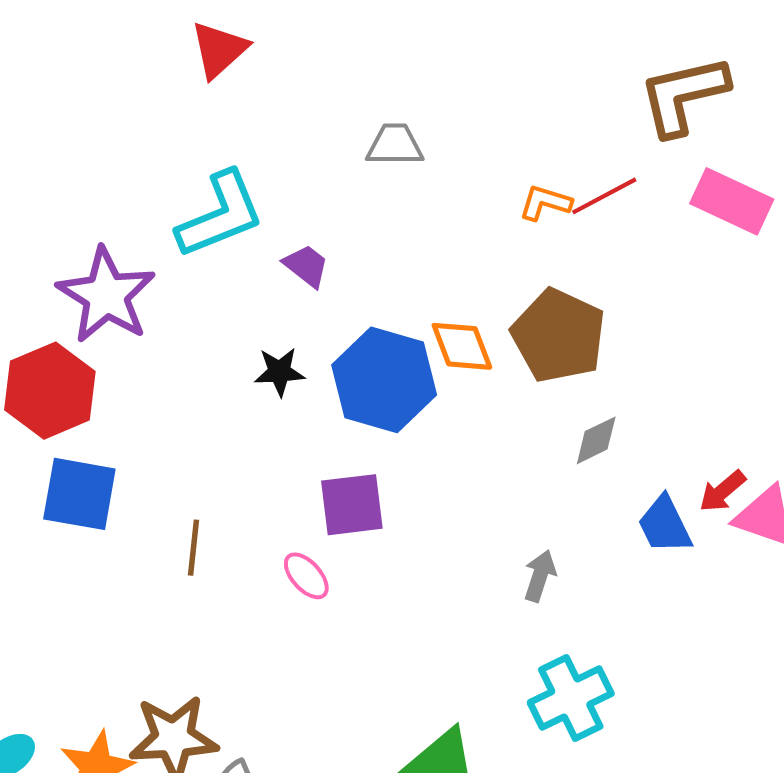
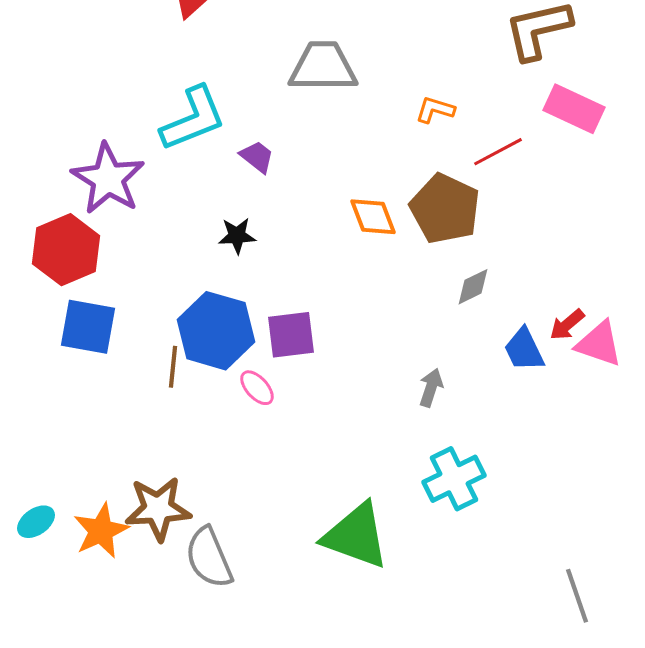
gray trapezoid: (395, 145) -> (323, 67), size x1.6
red line: (604, 196) -> (498, 152), moved
blue hexagon: (384, 380) -> (216, 331), moved

